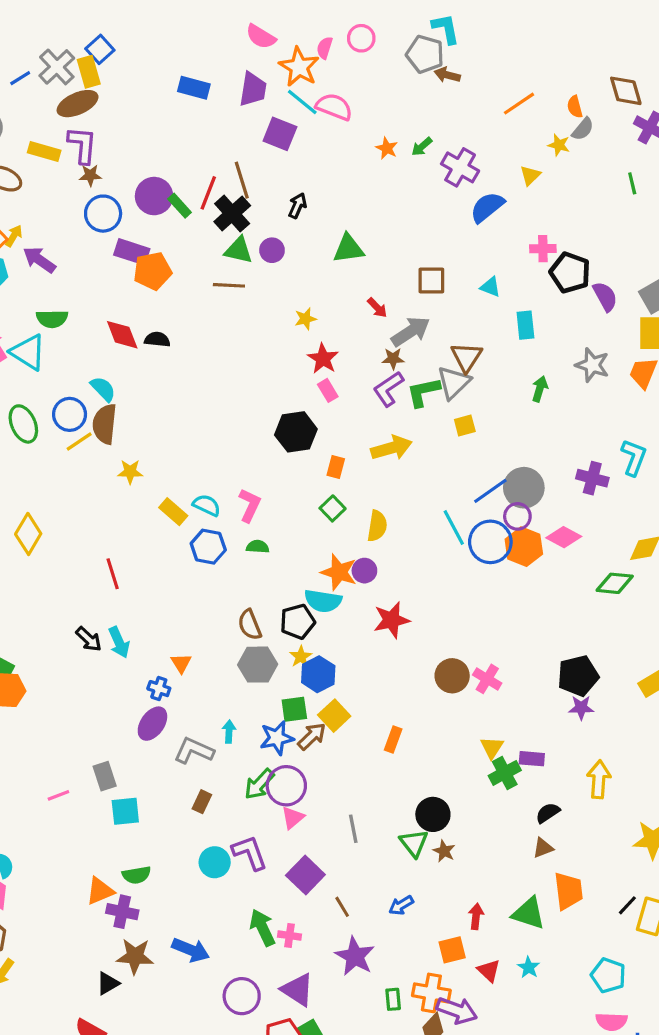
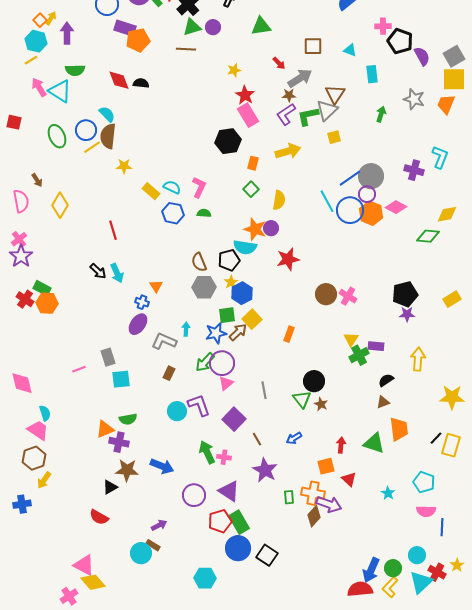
green triangle: (239, 250) -> (192, 27), turned -30
purple arrow: (39, 260) -> (67, 33), turned 55
pink rectangle: (328, 390) -> (248, 115), size x1.6
cyan star: (529, 967) -> (388, 493), moved

